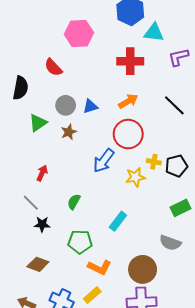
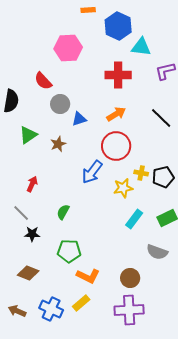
gray circle: (66, 105) -> (60, 104), moved
cyan rectangle: (118, 221) -> (134, 219), moved
brown circle: (143, 269) -> (130, 278), size x0.7

